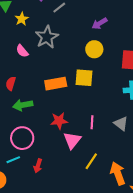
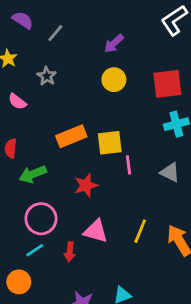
gray star: (47, 37) -> (47, 76), size x0.6
yellow square: (84, 78) -> (110, 143), moved
pink line: (92, 122) -> (129, 165), moved
pink triangle: (72, 140) -> (96, 231), moved, turned -42

